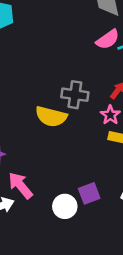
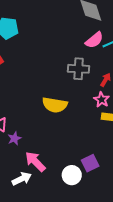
gray cross: (75, 95) -> (79, 69), moved

